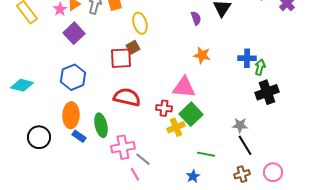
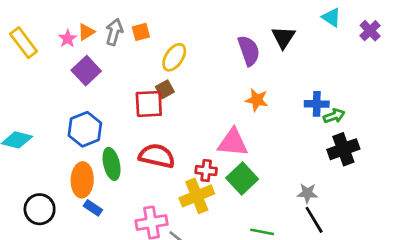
purple semicircle: (196, 18) -> (249, 51), size x1.6
yellow ellipse: (140, 23) -> (174, 57), turned 50
green arrow: (260, 67) -> (334, 116), turned 56
green ellipse: (101, 125) -> (112, 164), moved
yellow cross: (176, 127) -> (197, 196), moved, size x1.4

